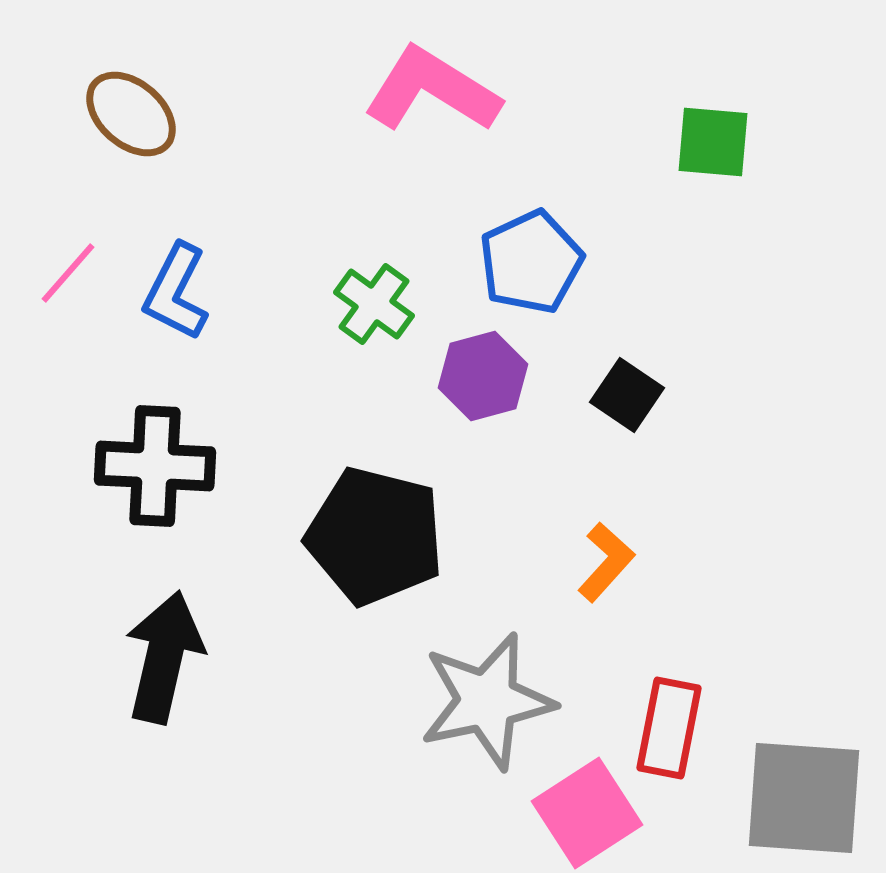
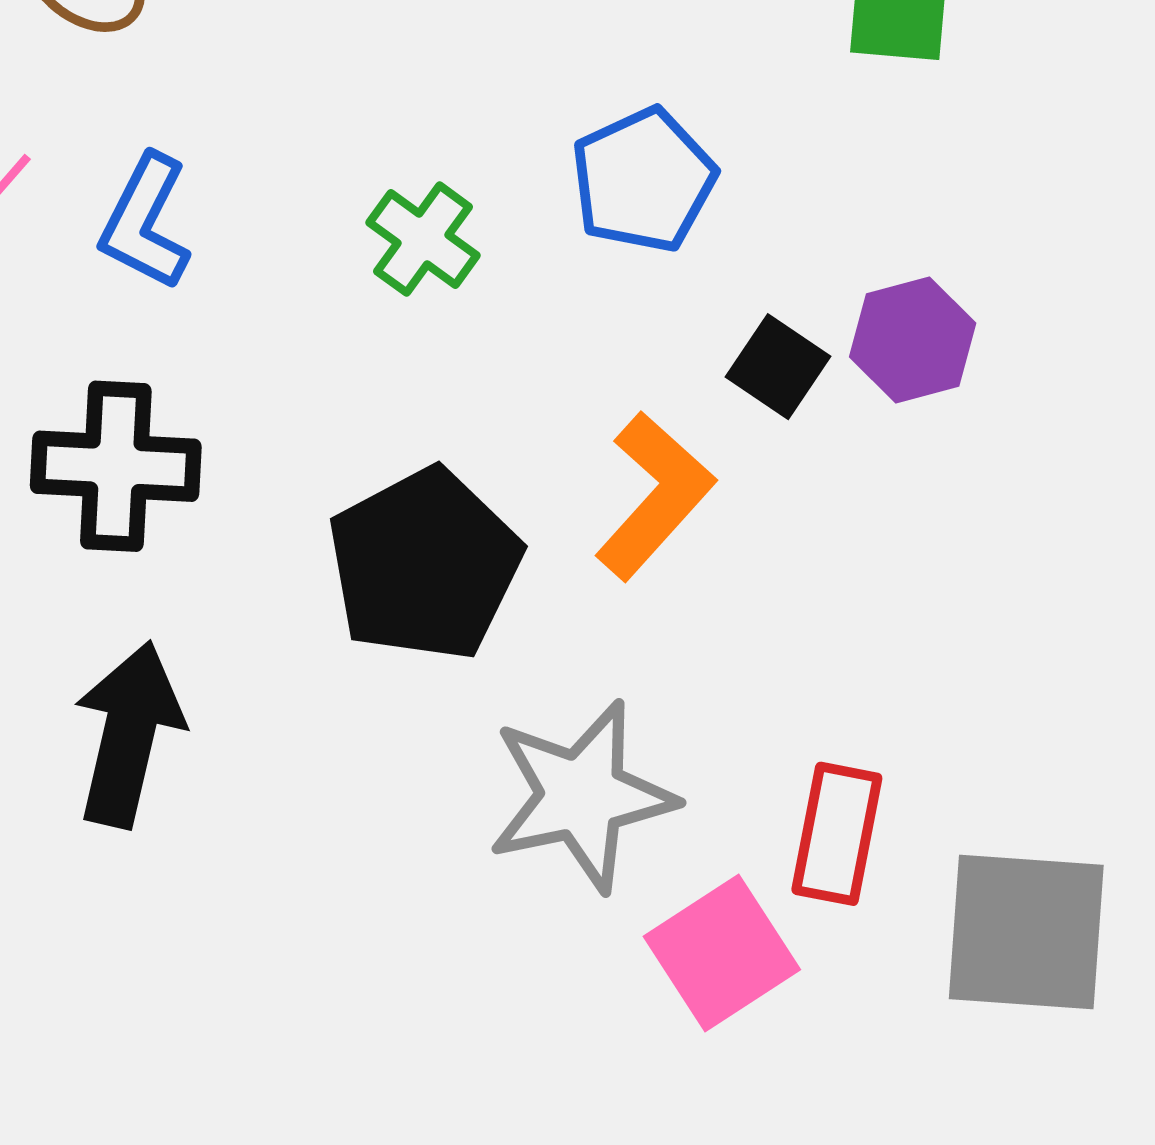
purple hexagon: (483, 376) -> (913, 340), moved
black pentagon: (375, 536) -> (424, 564), turned 30
orange L-shape: (606, 562) -> (655, 496), moved, size x1.5

